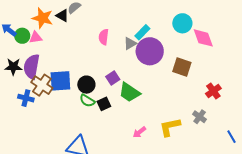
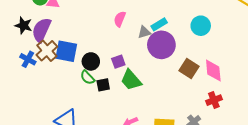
pink diamond: (203, 38) -> (213, 71), moved

